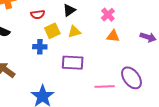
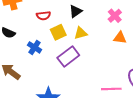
blue cross: (40, 47) -> (35, 47), moved, turned 32
purple rectangle: (73, 63) -> (68, 57), moved, turned -40

